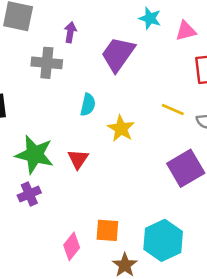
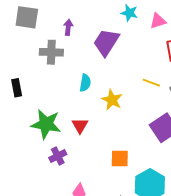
purple cross: (29, 194) -> (58, 156), moved
orange square: (107, 230) -> (120, 159), moved

